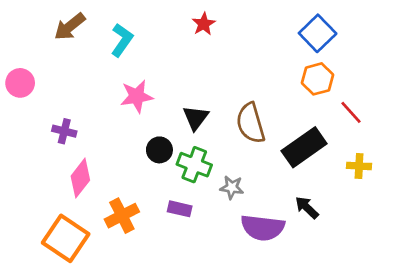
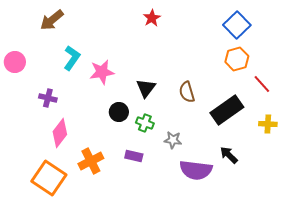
cyan L-shape: (122, 40) -> (72, 58), moved
brown semicircle: (251, 123) -> (187, 92), size x0.7
green cross: (194, 165) -> (145, 123), size x0.7

